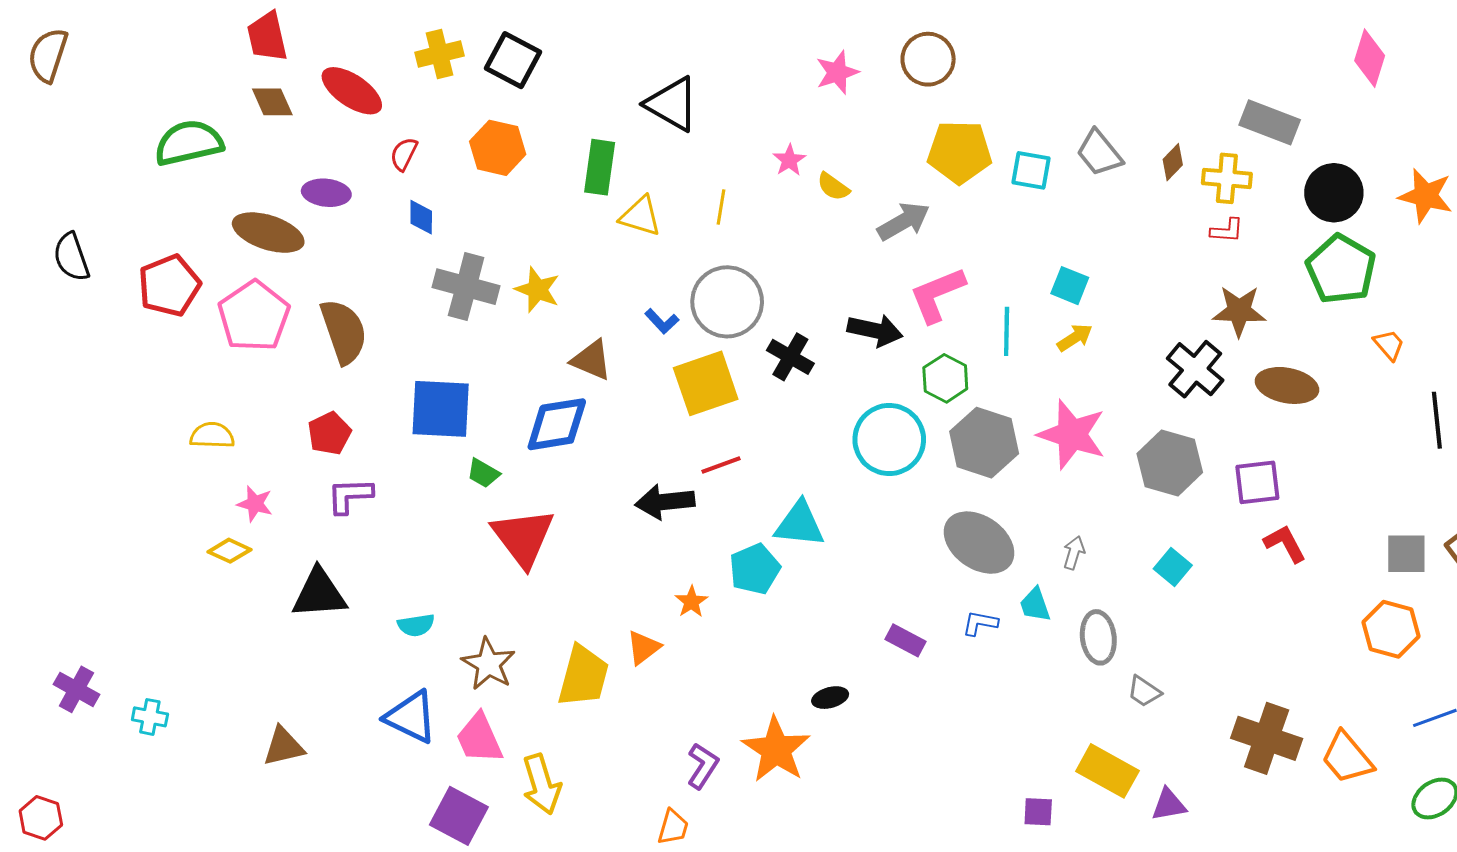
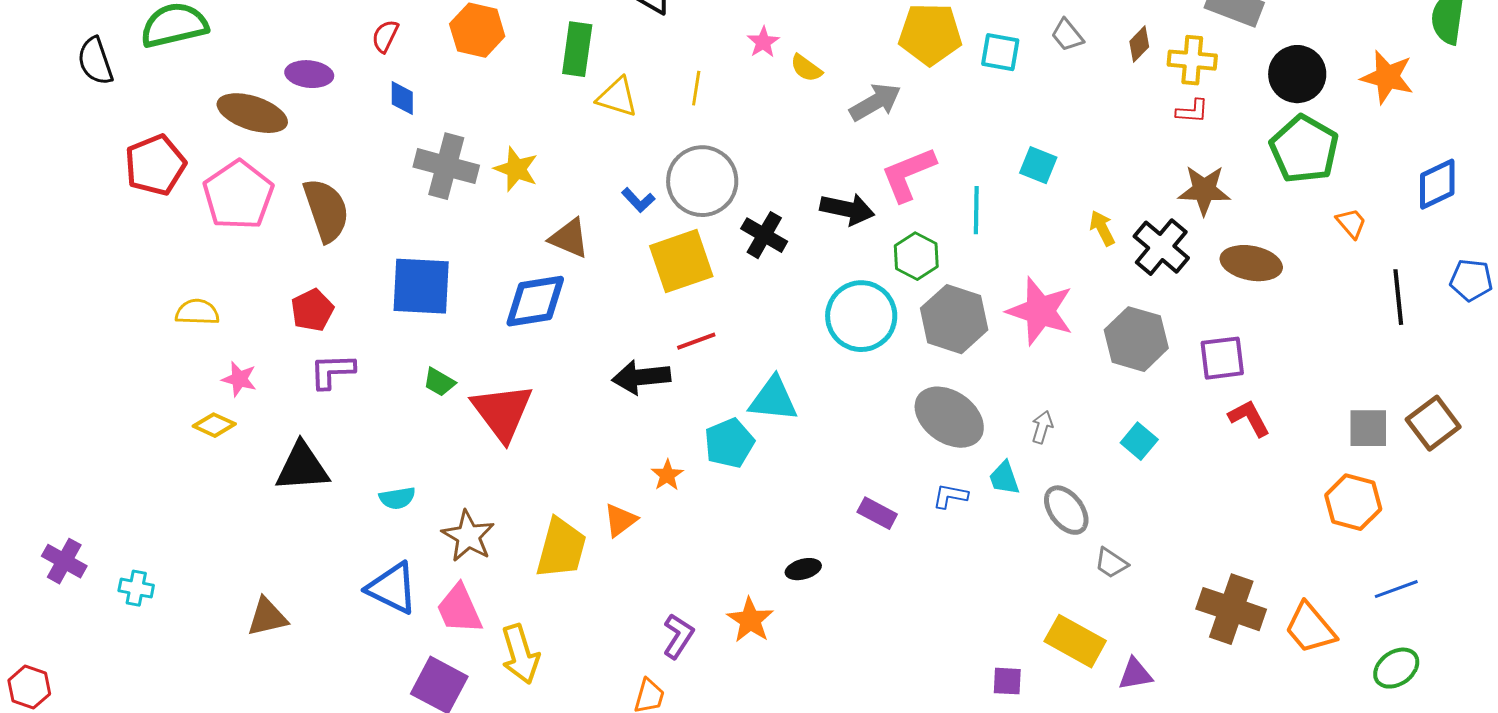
gray trapezoid: (1099, 153) -> (1067, 35), size x0.7
black semicircle: (71, 257) -> (95, 61), moved
yellow arrow: (1075, 338) -> (1102, 228), moved, turned -84
green trapezoid: (483, 473) -> (439, 382), moved
gray ellipse: (1098, 637) -> (1066, 510), turned -30
orange star: (776, 750) -> (750, 620), size x0.7

